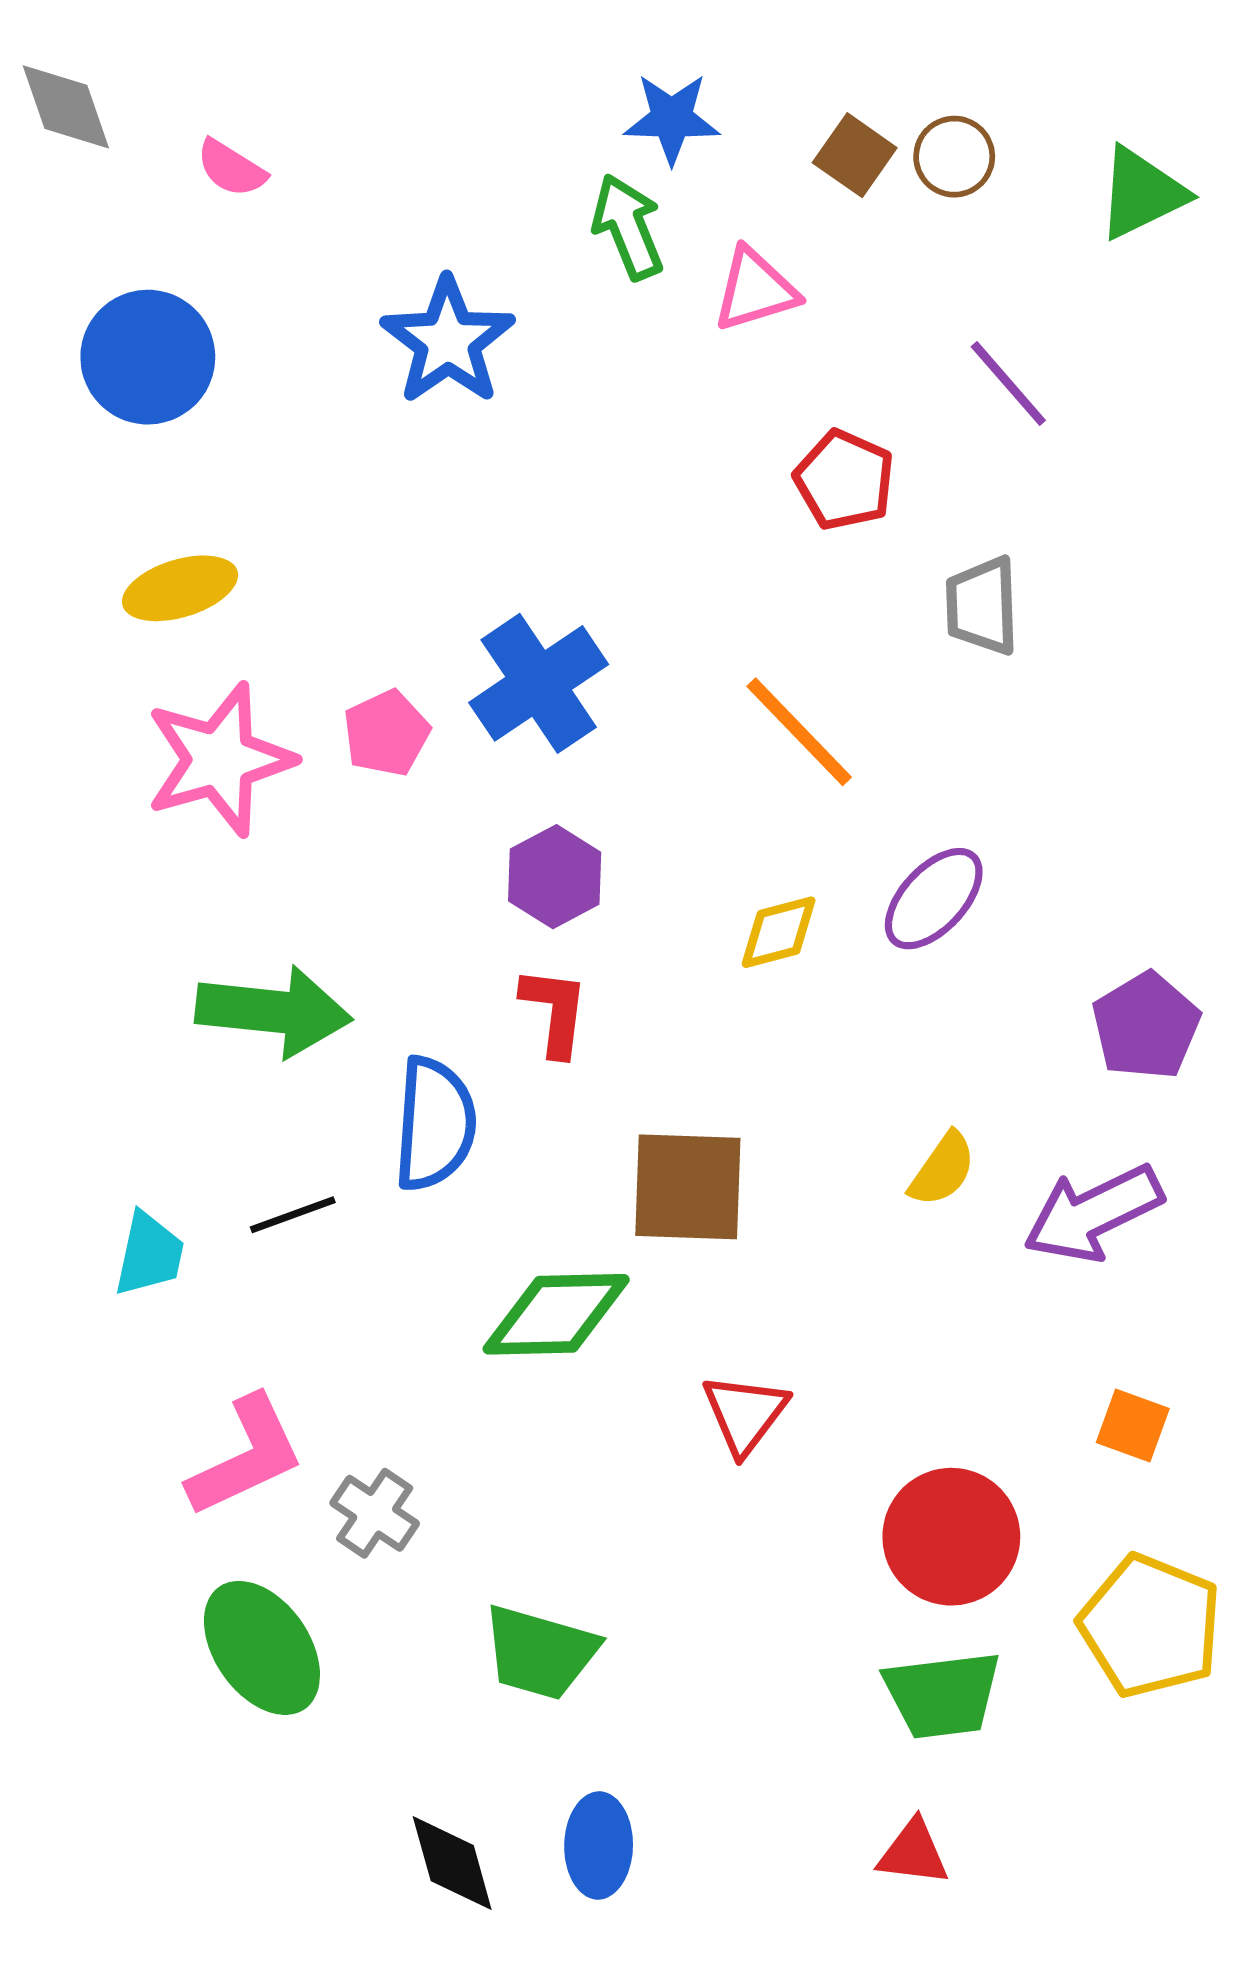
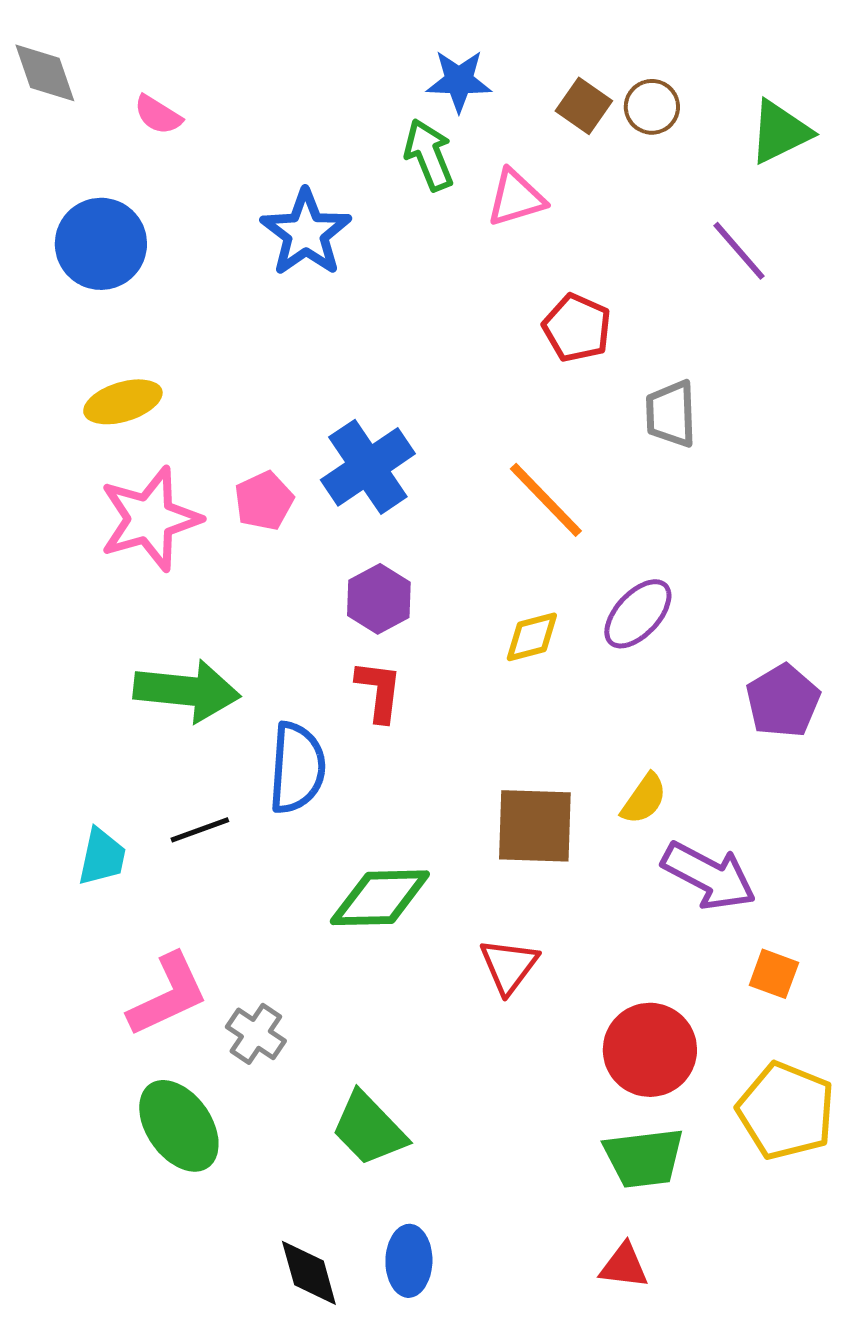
purple line: (1008, 383) -> (739, 251), moved
brown square: (688, 1187) -> (535, 826), moved
purple arrow: (1093, 1213) -> (709, 876), moved, turned -126
green trapezoid: (540, 1652) -> (369, 1129), turned 30

